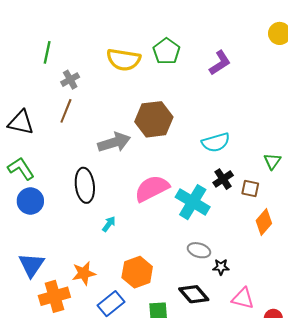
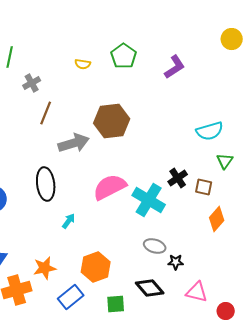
yellow semicircle: (124, 60) -> (83, 64), size x0.5
brown line: (66, 111) -> (46, 113), moved
cyan semicircle: (216, 142) -> (210, 131), moved

